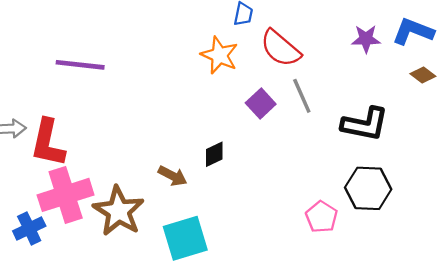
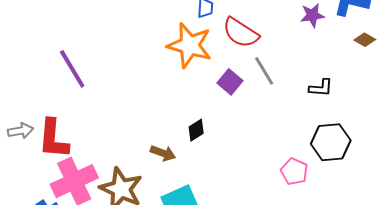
orange star: (219, 55) -> (190, 45), size x1.4
purple line: (80, 65) -> (72, 69), turned 60
black L-shape: (365, 124) -> (321, 88), size x0.6

